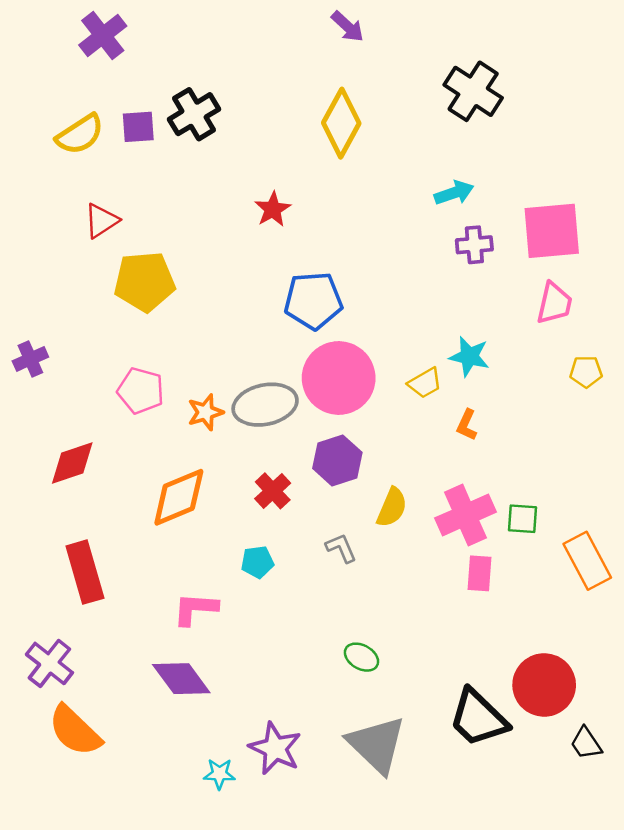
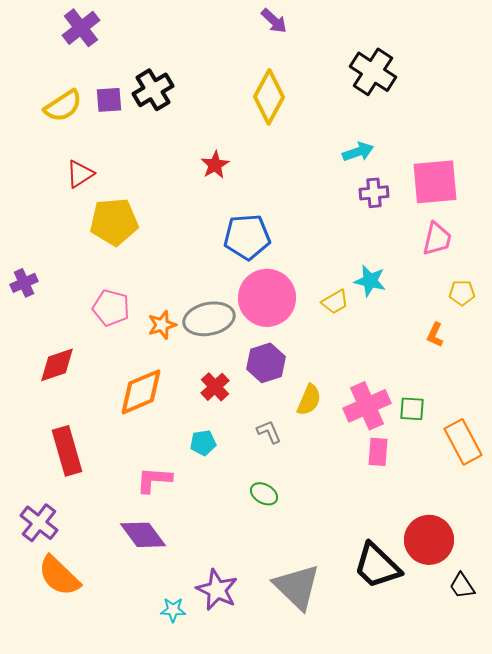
orange L-shape: (467, 425) -> (435, 335), moved
green ellipse: (361, 657) -> (264, 494), moved

